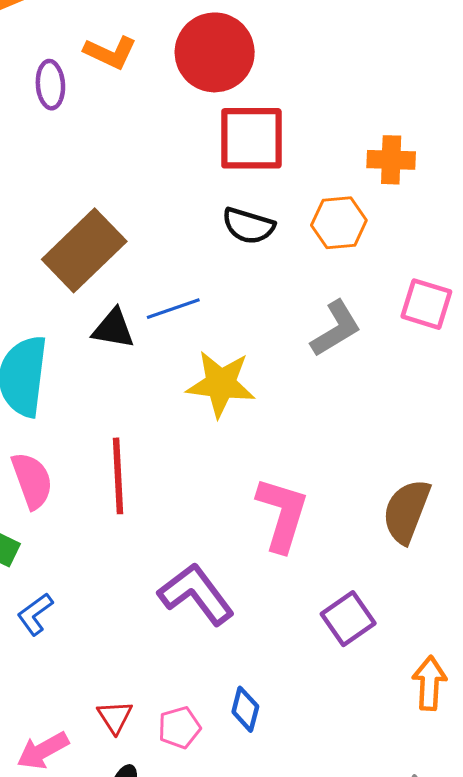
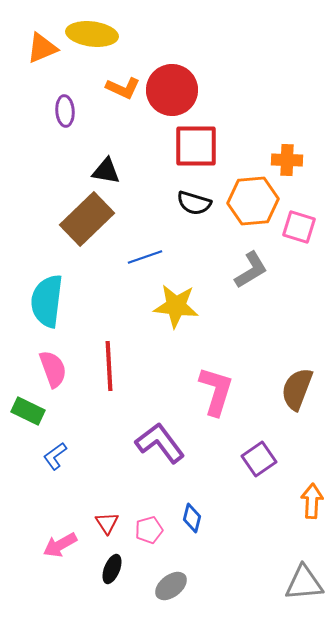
orange L-shape: (110, 52) -> (123, 88), moved
orange hexagon: (339, 223) -> (253, 201), size x1.4
pink square: (426, 304) -> (299, 227), moved
black triangle: (113, 329) -> (106, 171), moved

